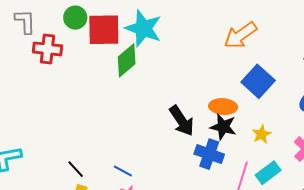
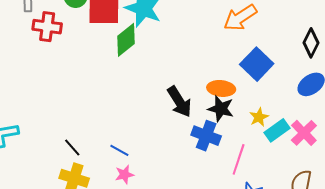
cyan rectangle: (268, 173) -> (277, 130), moved

